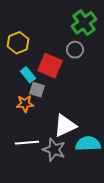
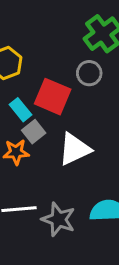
gray square: (37, 90) -> (34, 132), turned 35
white triangle: (65, 126) -> (75, 149), moved

